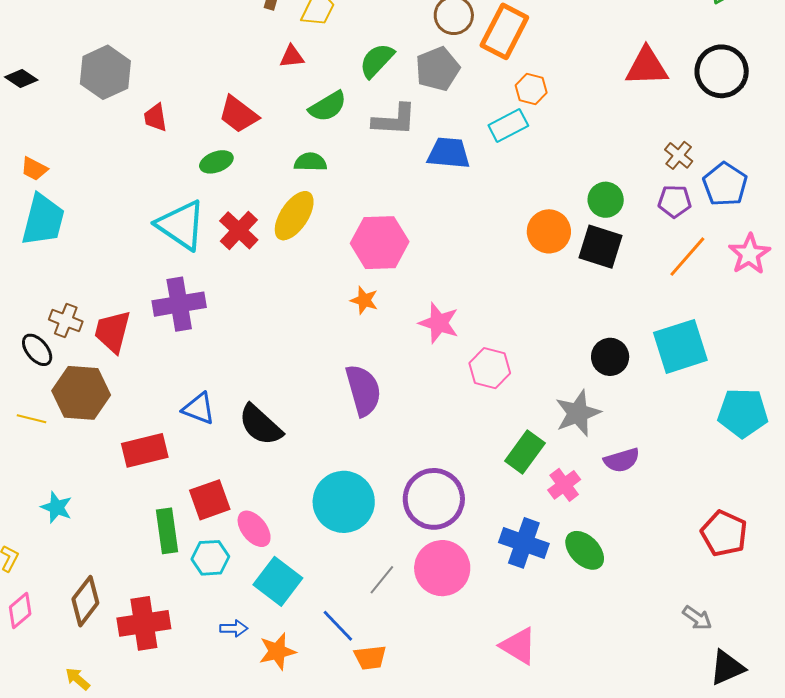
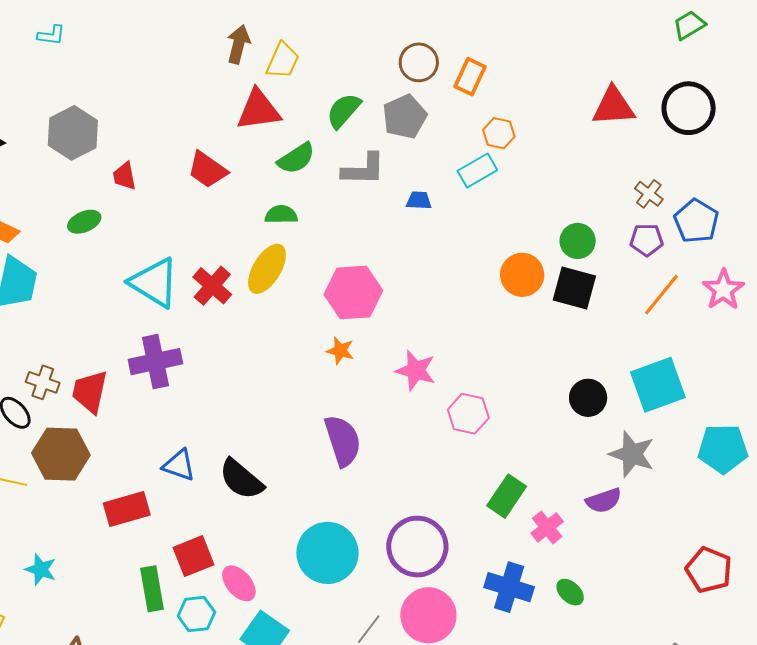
orange rectangle: (504, 31) -> (470, 77), size x0.7
red triangle: (292, 57) -> (258, 110), size x1.8
blue trapezoid: (449, 153) -> (419, 200), size x0.6
green ellipse: (216, 162) -> (84, 222), moved
gray star: (578, 413) -> (632, 454), moved, turned -30
green ellipse: (585, 550) -> (570, 592), size x0.7

